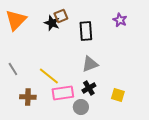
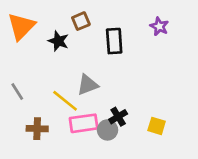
black star: (52, 23) -> (58, 41), moved
gray triangle: (90, 64) -> (88, 85), moved
gray circle: (81, 107) -> (108, 130), moved

